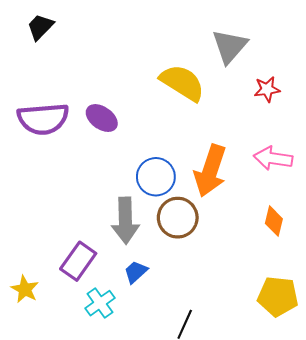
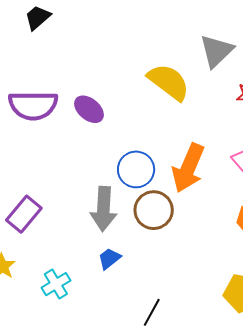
purple rectangle: (78, 261) -> (24, 214), moved
cyan cross: (100, 303) -> (56, 284), moved

